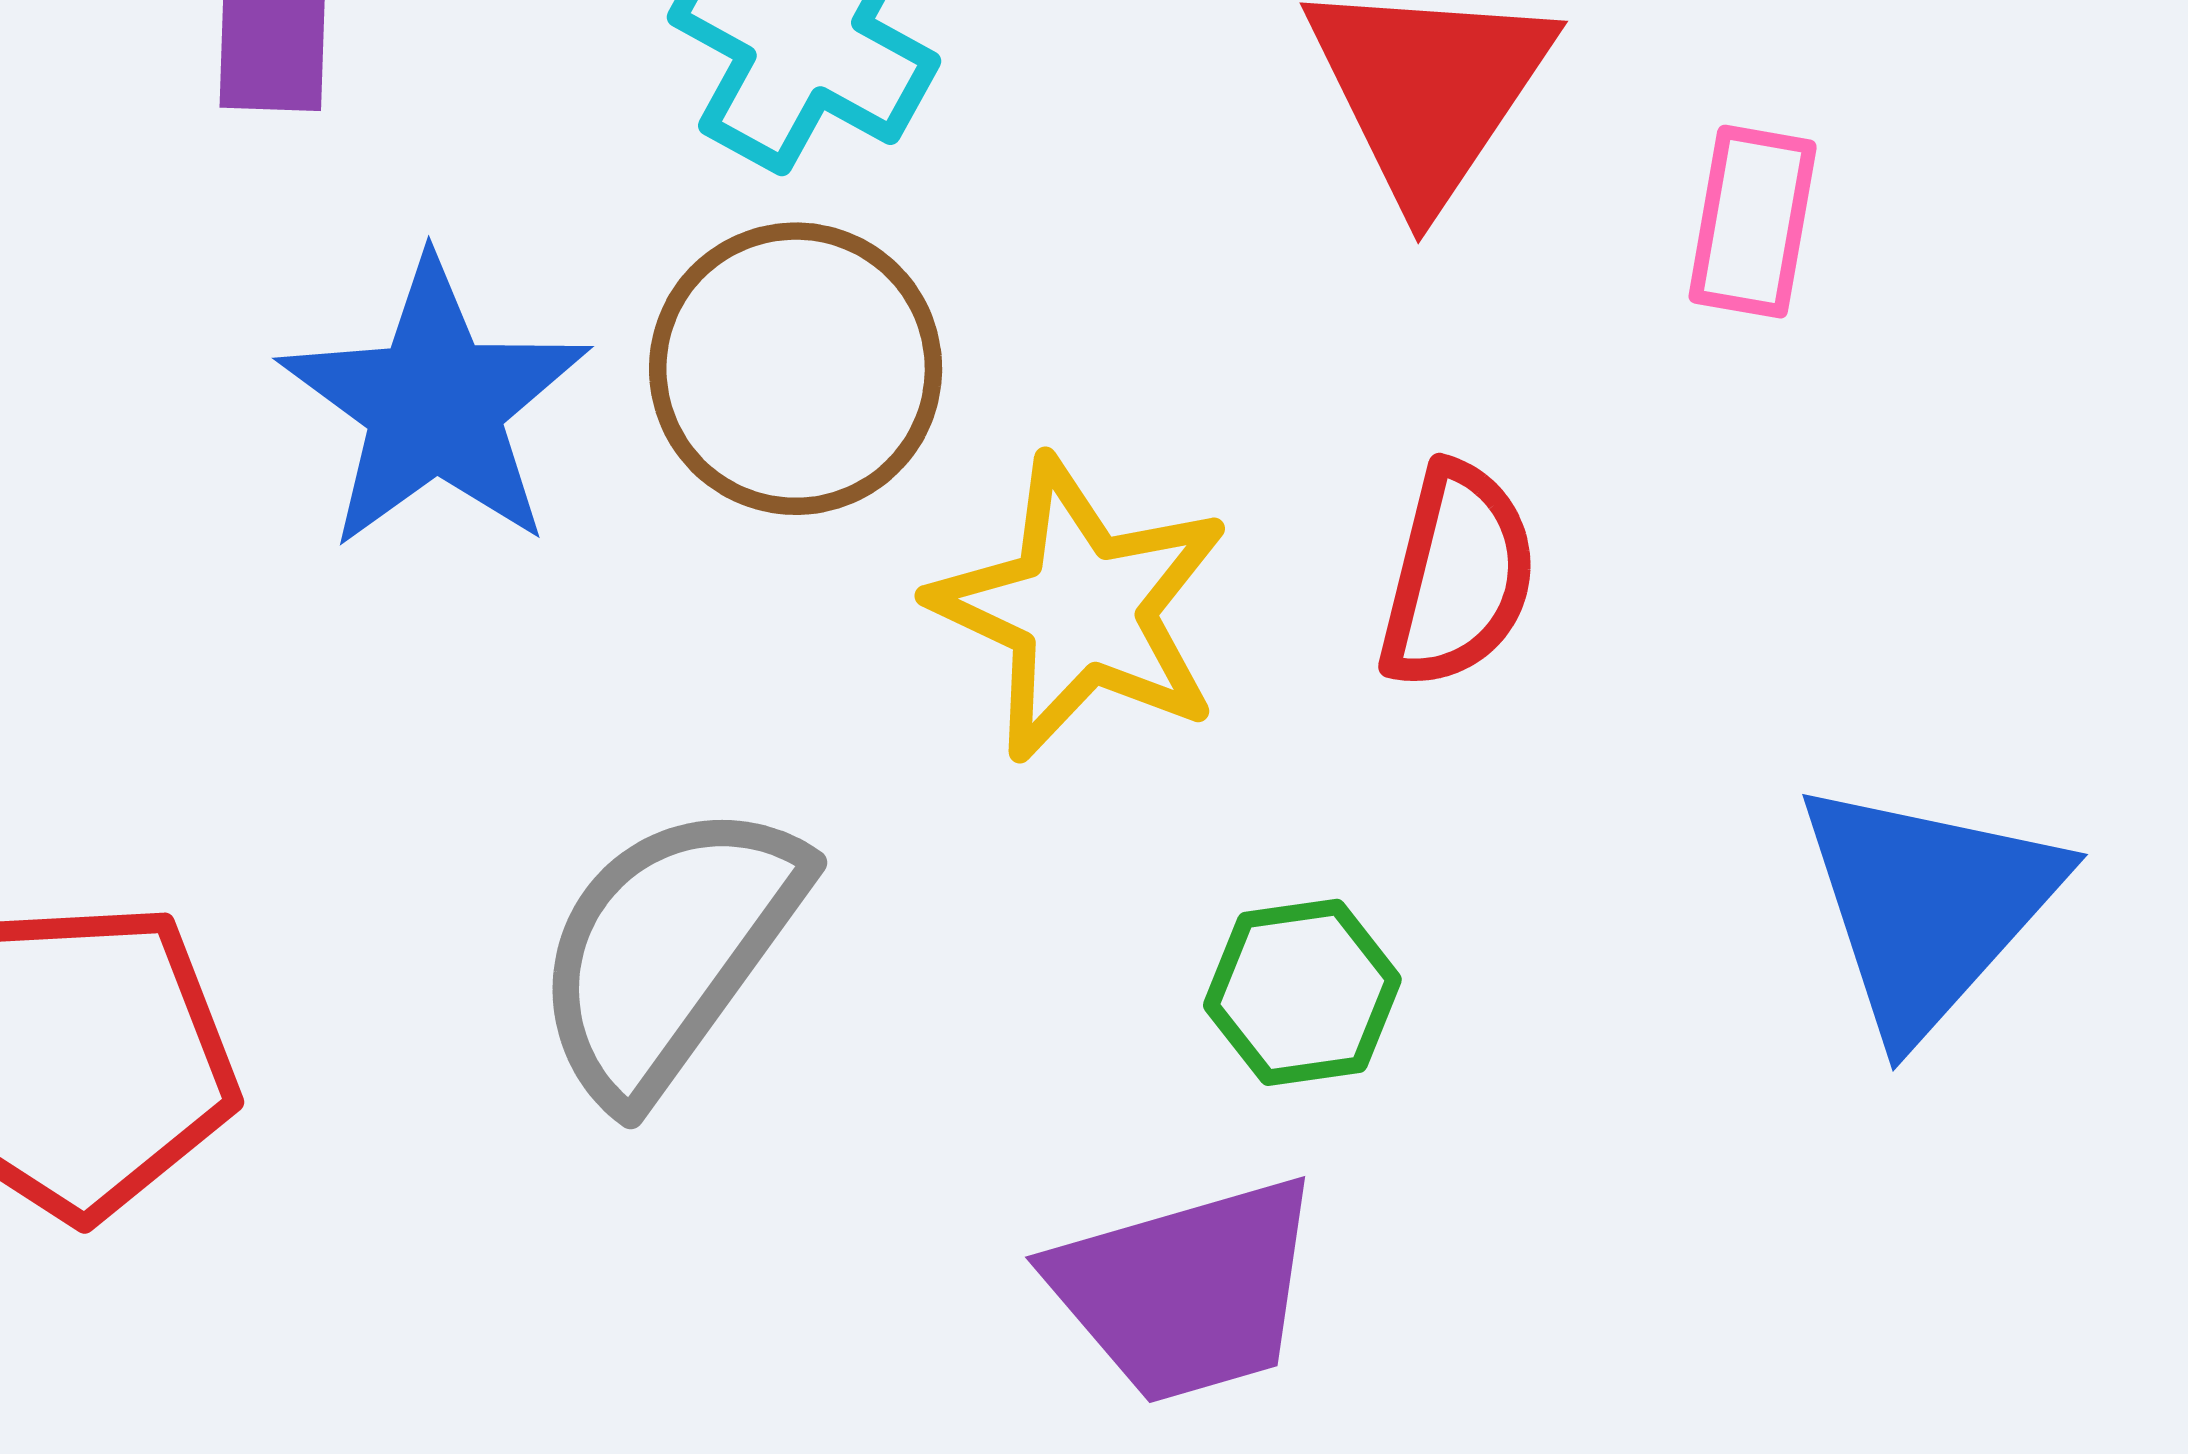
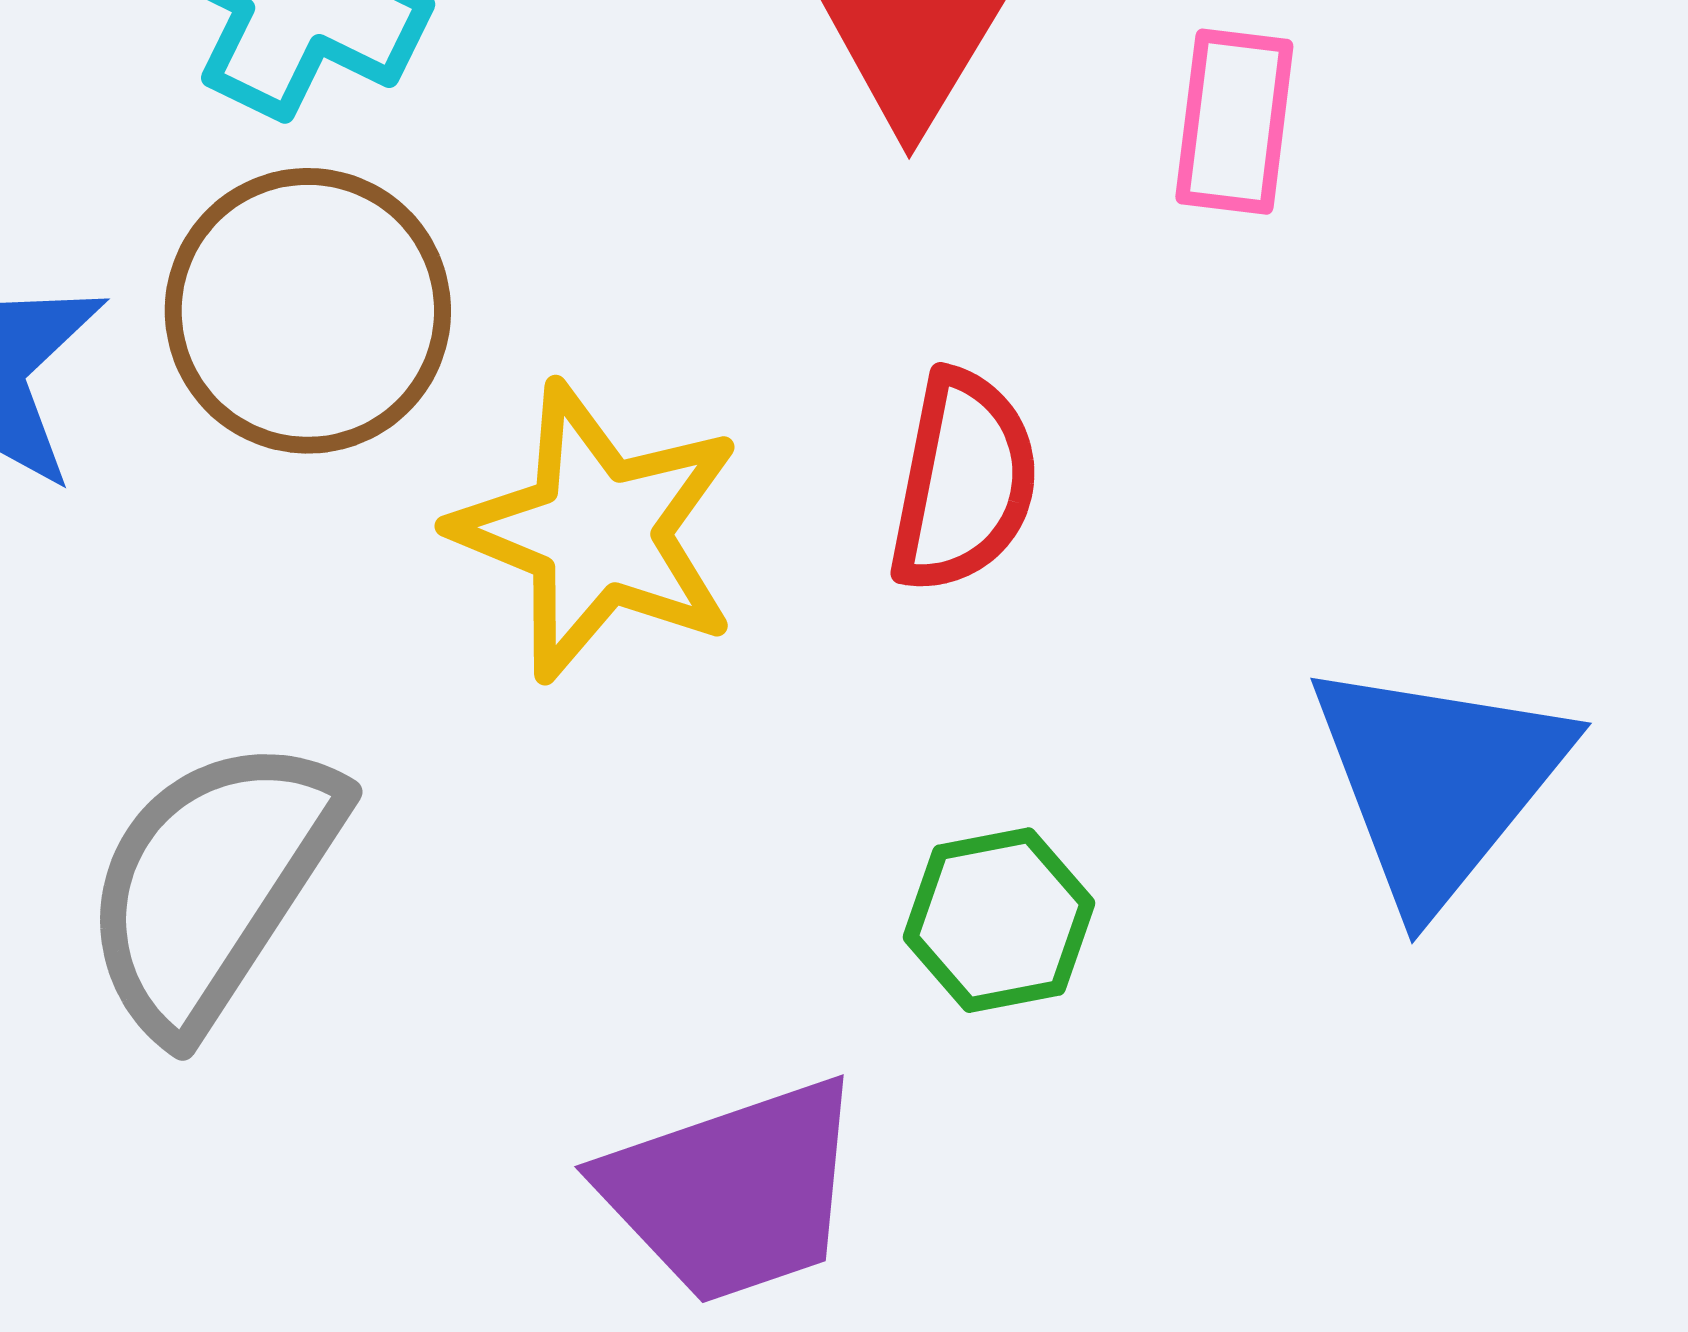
green hexagon: (1302, 992) -> (999, 920), moved

